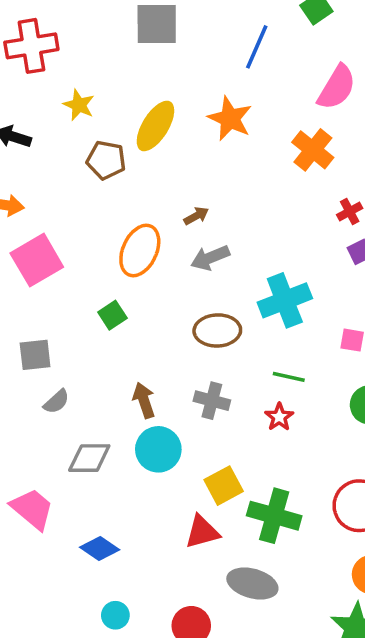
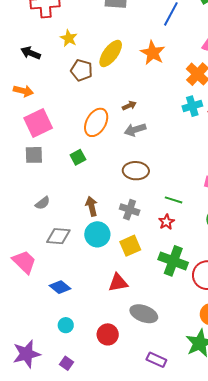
cyan cross: (285, 300) -> (192, 106), moved, size x0.7
gray square: (35, 355) -> (34, 155), moved
yellow square: (224, 486) -> (130, 246), moved
green cross: (274, 516) -> (173, 261), moved

